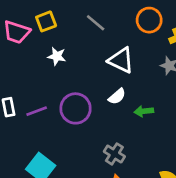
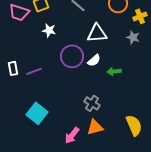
white triangle: (121, 60) -> (97, 33), turned -30
purple circle: (76, 108) -> (72, 56), moved

